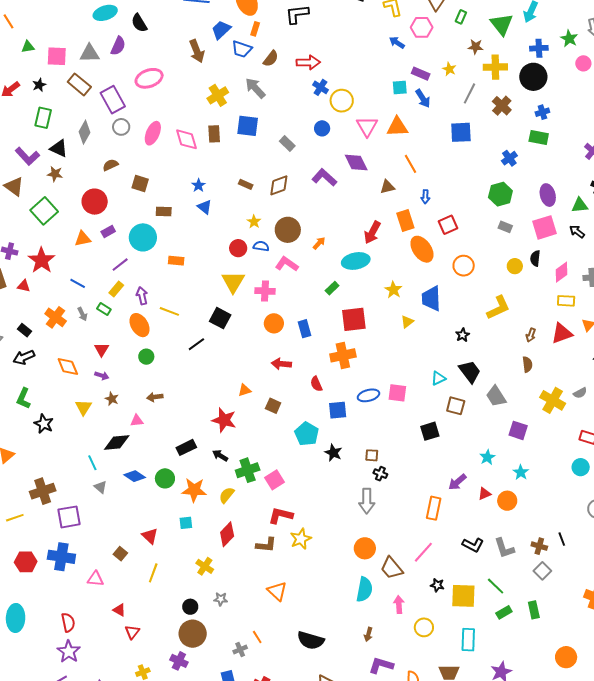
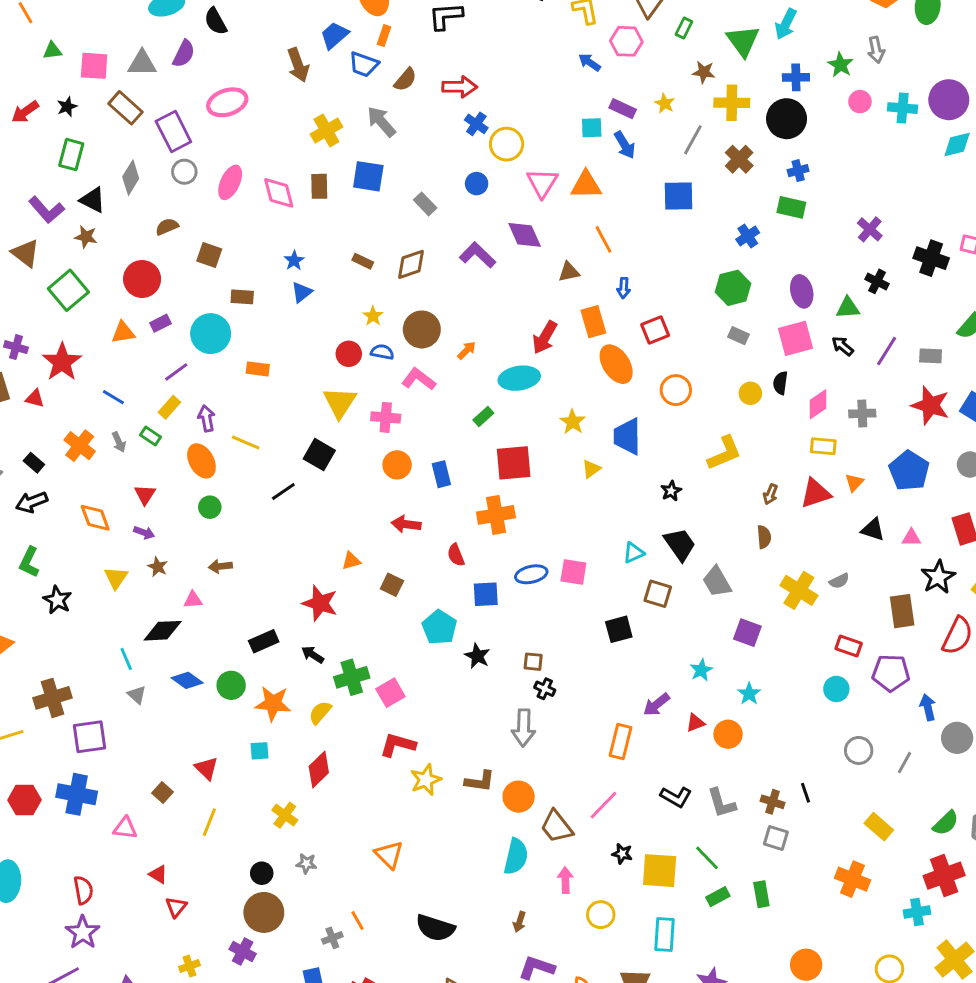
blue triangle: (204, 207) -> (302, 292), turned 42
brown L-shape: (266, 545) -> (480, 781), moved
gray square: (542, 571) -> (776, 838), turned -30

